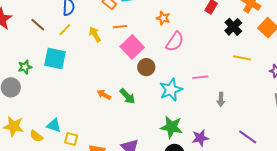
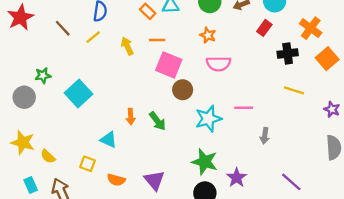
black cross: (233, 27) -> (288, 54), turned 30
pink semicircle: (175, 42) -> (218, 64), turned 50
pink square: (132, 47) -> (169, 65), turned -30
cyan square: (55, 59) -> (78, 94), moved, turned 30
orange arrow: (104, 95) -> (131, 117), turned -128
cyan triangle: (54, 125) -> (108, 140), moved
purple star: (200, 138) -> (237, 178), turned -30

